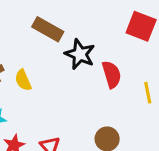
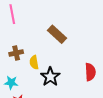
black star: (80, 54) -> (50, 77), moved

